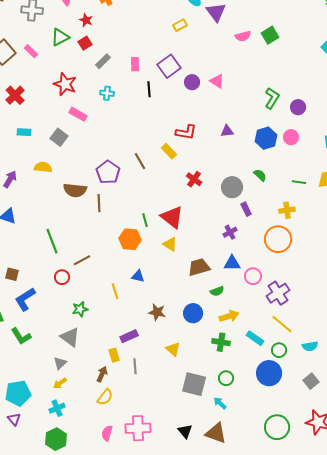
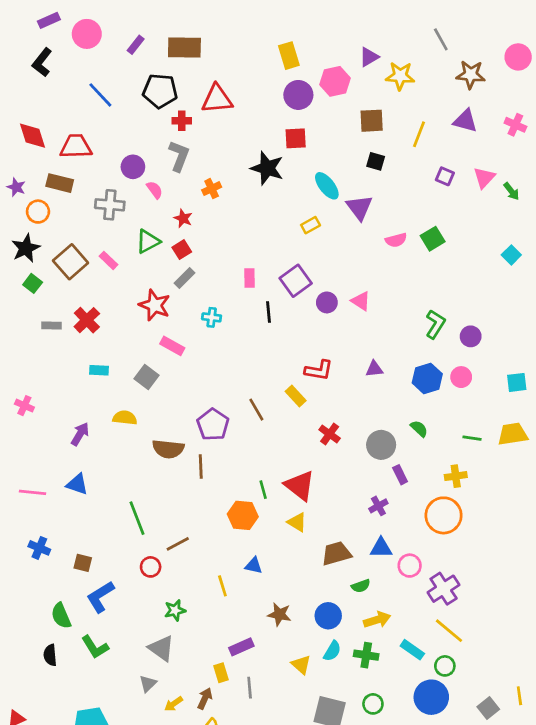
gray rectangle: (103, 61) -> (184, 278), moved
cyan semicircle: (310, 346) -> (332, 651), moved, turned -49
yellow arrow: (60, 383) -> (174, 704), moved

